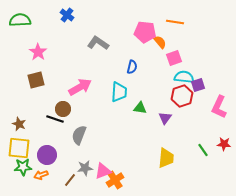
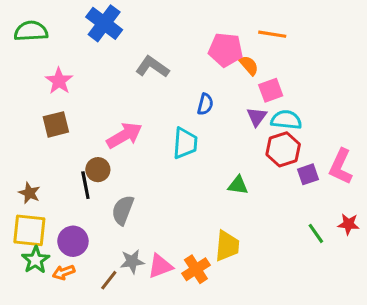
blue cross: (67, 15) -> (104, 23), size x1.6
purple square: (198, 85) -> (308, 174), moved
green triangle: (140, 108) -> (238, 185), moved
purple triangle: (165, 118) -> (257, 117), moved
black line: (55, 119) -> (85, 185), turned 60
yellow trapezoid: (166, 158) -> (227, 246), moved
green star: (23, 167) -> (36, 260), turned -30
orange cross: (115, 180) -> (196, 269), moved

